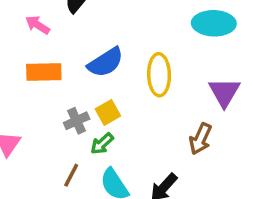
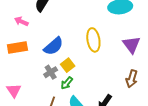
blue semicircle: (106, 62) -> (53, 46), moved
orange rectangle: (44, 72) -> (17, 47), moved
brown arrow: (200, 139) -> (132, 79), moved

